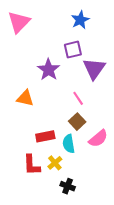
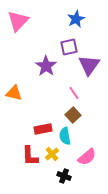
orange triangle: (25, 98) -> (14, 93), moved
pink semicircle: (98, 138) -> (87, 157), moved

